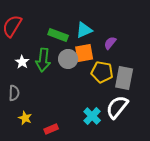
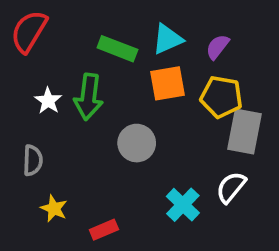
purple semicircle: (110, 43) -> (218, 47), moved
gray circle: (68, 59) -> (137, 143), moved
yellow pentagon: (102, 72) -> (221, 97), moved
white semicircle: (117, 107) -> (231, 187), size x0.7

